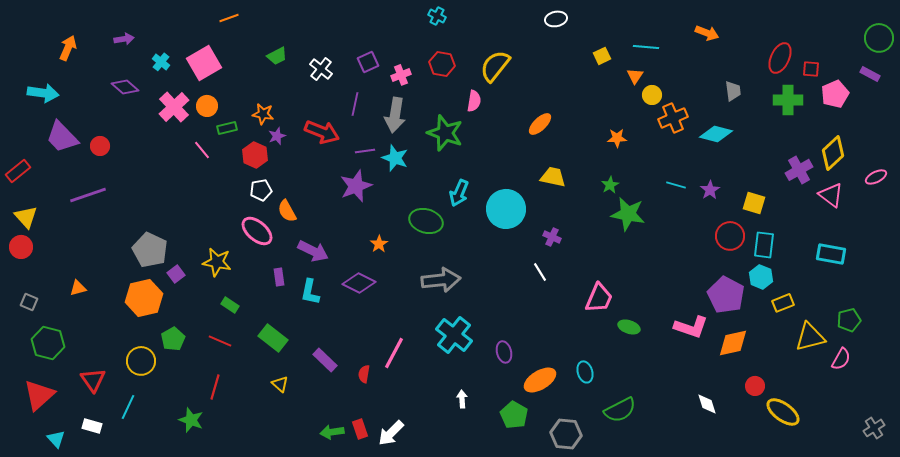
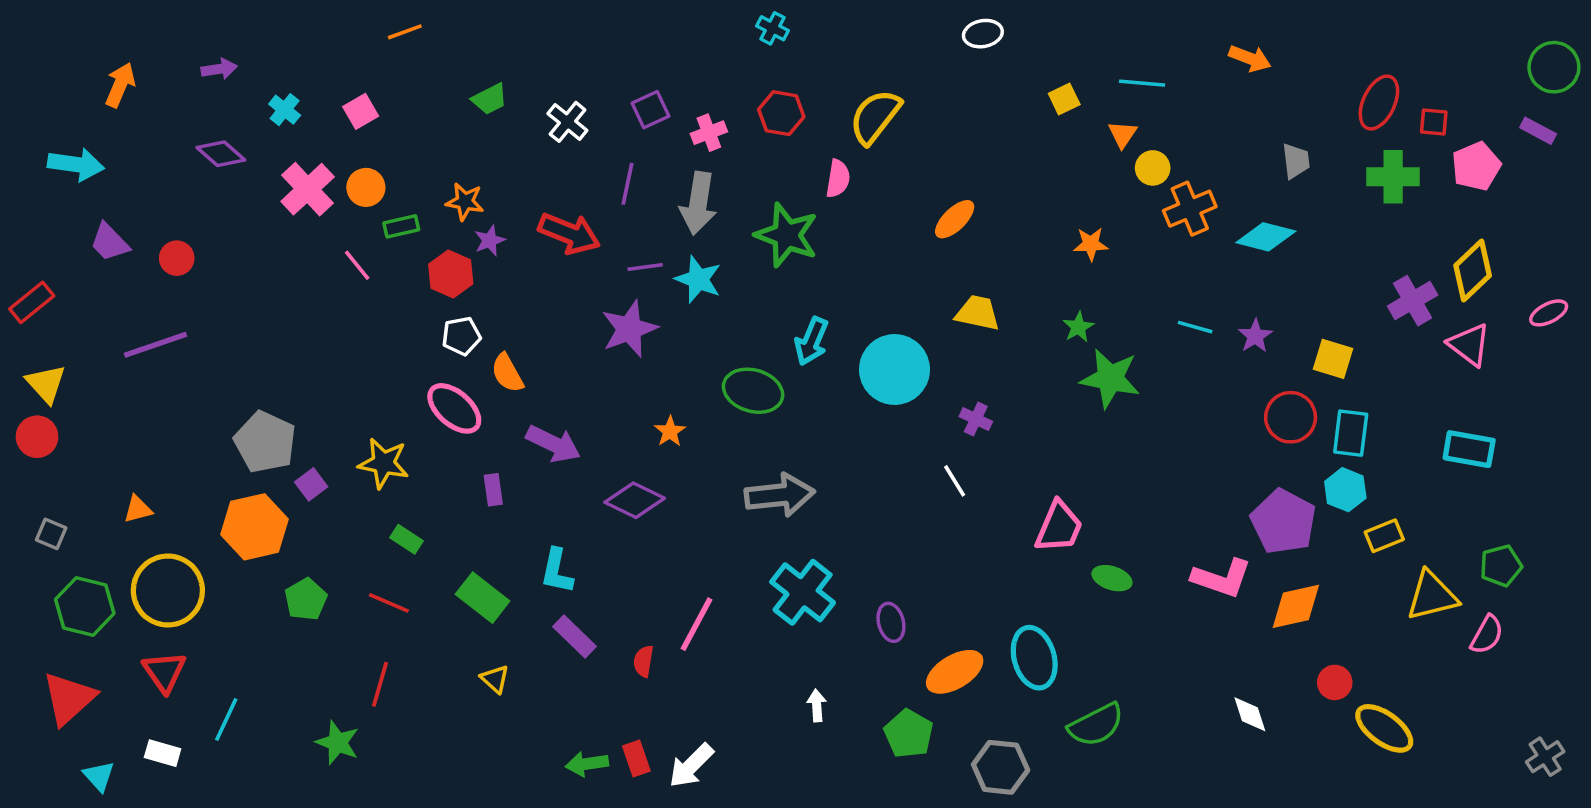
pink square: (204, 63) -> (361, 111), size x0.6
purple trapezoid: (62, 137) -> (110, 242), size x0.7
cyan L-shape: (310, 292) -> (557, 571), moved
yellow circle: (141, 361) -> (168, 591), moved, size x1.4
cyan ellipse: (585, 372) -> (1034, 658), size x1.6

